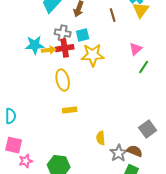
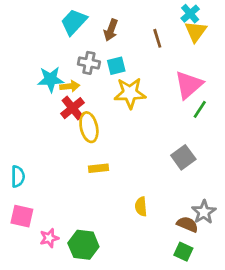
red cross: (65, 48) -> (73, 108), moved, turned -30
pink triangle: (136, 49) -> (189, 85), size x1.6
gray square: (148, 129) -> (183, 157), moved
gray star: (119, 153) -> (204, 212), moved
pink star: (26, 161) -> (49, 238), moved

